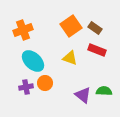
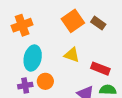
red rectangle: (97, 50) -> (100, 69), moved
cyan ellipse: (33, 61) -> (33, 58), turned 60

